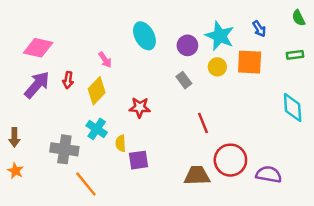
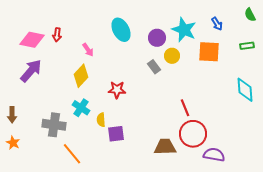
yellow circle: (217, 67) -> (172, 56), moved
red arrow: (68, 80) -> (57, 35), moved
red line: (203, 123) -> (185, 108), moved
purple semicircle: (269, 174) -> (214, 155), moved

